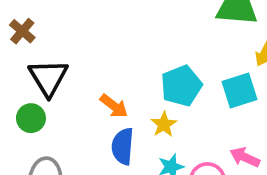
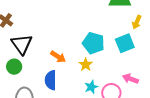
cyan pentagon: (181, 86) -> (93, 43), turned -30
blue semicircle: (123, 146) -> (51, 80), moved

